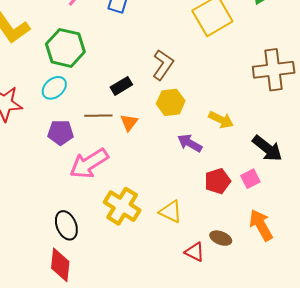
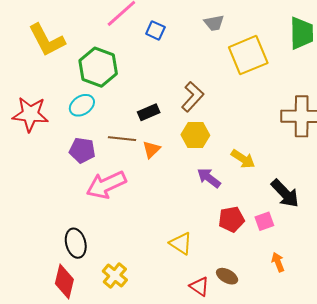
yellow cross: (122, 206) -> (115, 275), moved, size x0.7
orange arrow: (261, 225) -> (278, 262), moved, size x0.6

